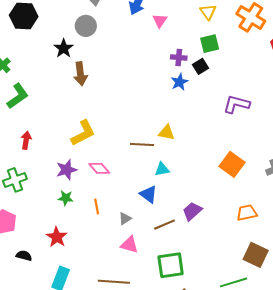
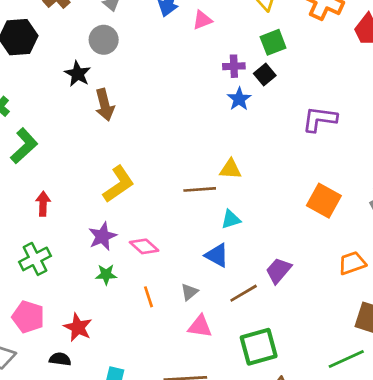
pink triangle: (160, 21) -> (202, 20), turned 42
pink diamond: (99, 168) -> (144, 246), moved
orange line: (97, 207) -> (148, 297), moved
red star: (57, 237) -> (78, 327), moved

